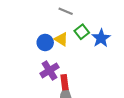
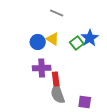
green square: (82, 32) -> (77, 43), moved
purple cross: (49, 70) -> (42, 68), turned 30

